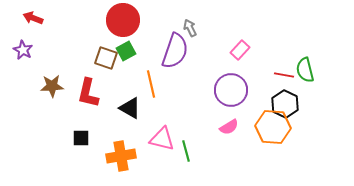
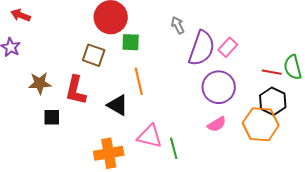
green square: (126, 51) -> (131, 42), moved, turned 30
purple semicircle: (175, 51) -> (202, 48), moved
black square: (81, 138) -> (52, 117), moved

